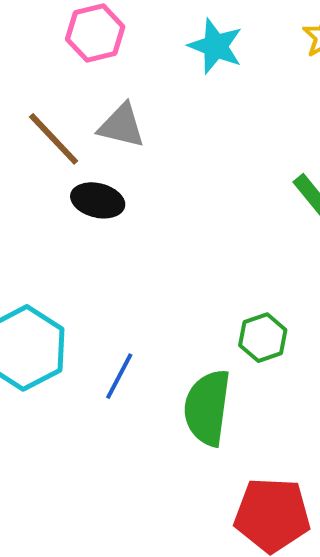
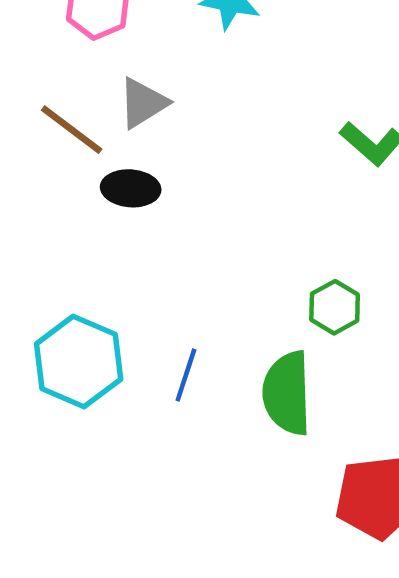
gray triangle: (122, 126) -> (143, 103), turned -36

